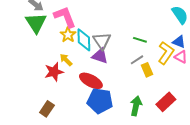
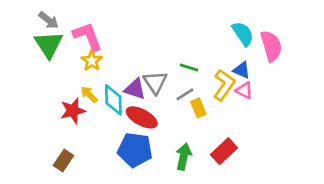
cyan diamond: (84, 40) -> (113, 100), moved
gray triangle: (102, 41) -> (155, 82), moved
red ellipse: (91, 81) -> (142, 117), moved

